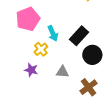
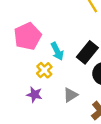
gray triangle: (62, 72) -> (70, 95), turned -32

